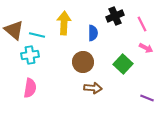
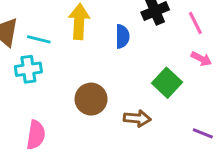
brown circle: (83, 62) -> (91, 99), moved
pink semicircle: (30, 88) -> (36, 135), moved
brown arrow: (93, 88) -> (137, 118), moved

